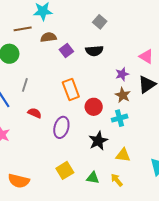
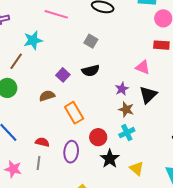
brown line: (23, 29) -> (16, 61), turned -36
brown semicircle: (48, 37) -> (47, 96), moved
gray line: (25, 85) -> (39, 163), moved
red circle: (94, 107) -> (98, 137), moved
yellow triangle: (123, 155) -> (137, 169), turned 42

